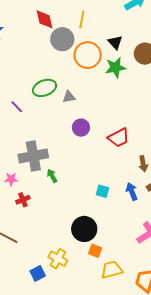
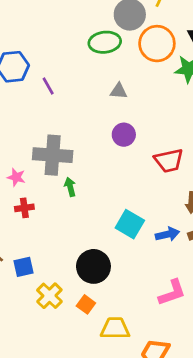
green ellipse: (44, 88) -> (105, 42), moved
cyan square: (102, 191) -> (130, 224), size x1.5
blue arrow: (132, 191) -> (167, 234), turned 84
orange square: (95, 251) -> (86, 304), moved
blue square: (38, 273) -> (24, 267), moved

